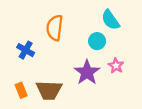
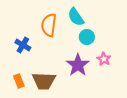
cyan semicircle: (110, 20) -> (76, 17), moved

